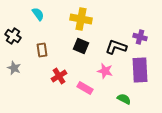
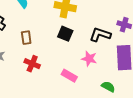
red cross: (59, 76) -> (32, 64), moved, turned -35

